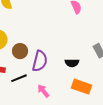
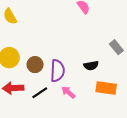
pink arrow: (43, 91) -> (68, 92), moved

